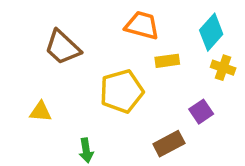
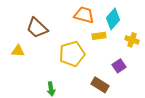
cyan diamond: (211, 32) -> (113, 19), moved
yellow triangle: (41, 112) -> (18, 51), moved
brown rectangle: (169, 144) -> (100, 85), turned 60

